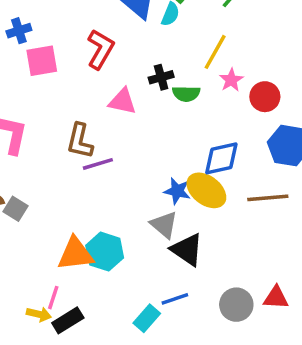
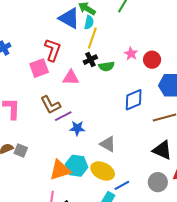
yellow line: (215, 52) -> (92, 38), moved
pink square: (42, 61) -> (39, 68), moved
brown L-shape: (80, 141) -> (51, 105), turned -30
yellow ellipse: (206, 190) -> (103, 171), moved
blue star: (177, 191) -> (77, 128), moved
black triangle: (187, 250) -> (162, 150), moved

